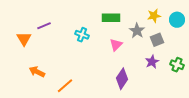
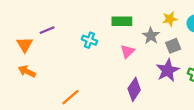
purple star: (152, 62) -> (168, 70), size x1.5
orange arrow: (37, 72) -> (27, 71), moved

